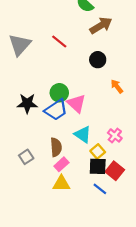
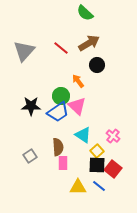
brown arrow: (101, 26) -> (89, 43), moved
orange arrow: (117, 86) -> (78, 81), moved
pink rectangle: (61, 164) -> (63, 163), turned -48
yellow triangle: (61, 184) -> (78, 187), moved

